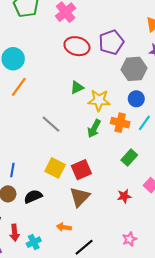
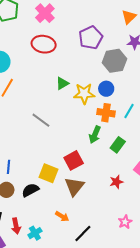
red ellipse: (77, 46) -> (44, 44), moved
blue circle: (136, 99) -> (106, 89), moved
green arrow: (94, 128) -> (95, 135), moved
yellow square: (55, 168) -> (48, 173), moved
orange arrow: (64, 227) -> (62, 216), turned -152

